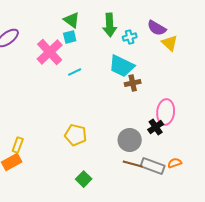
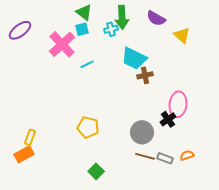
purple semicircle: (157, 28) -> (156, 18), moved
cyan cross: (130, 37) -> (111, 29), moved
gray rectangle: (153, 166) -> (165, 158), size x0.7

